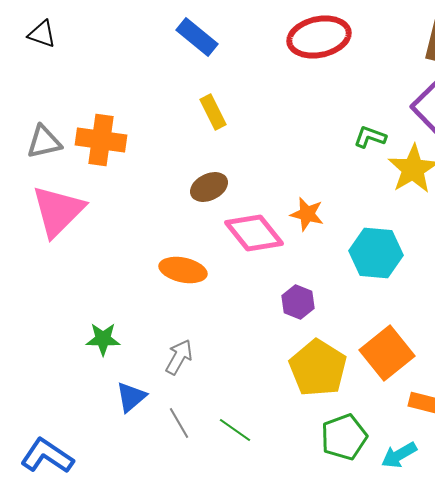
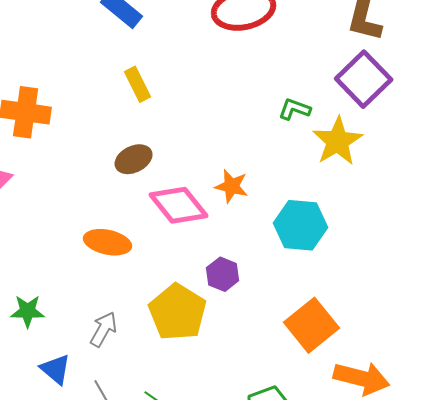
yellow pentagon: (318, 368) -> (178, 312), moved
blue triangle: (131, 397) -> (56, 369), turned -40

